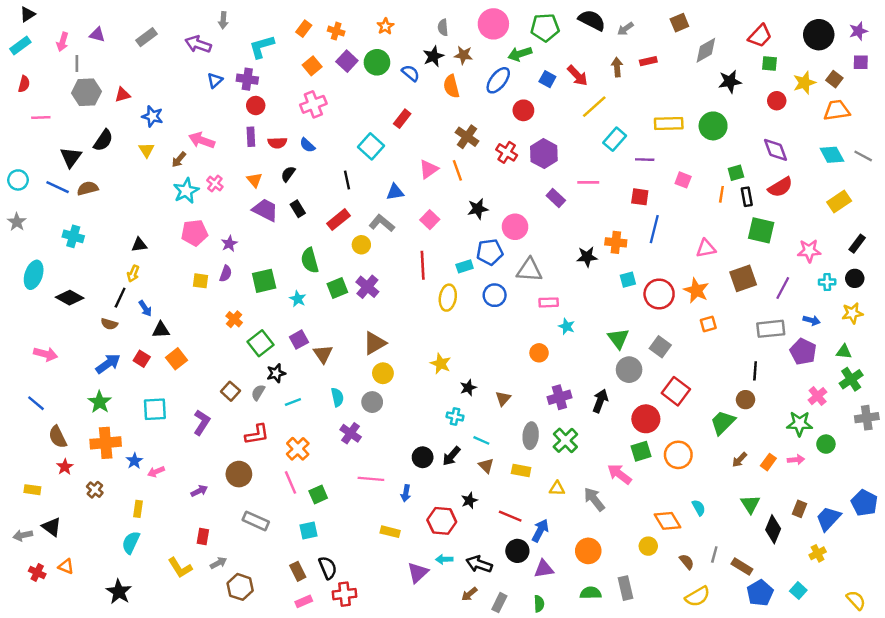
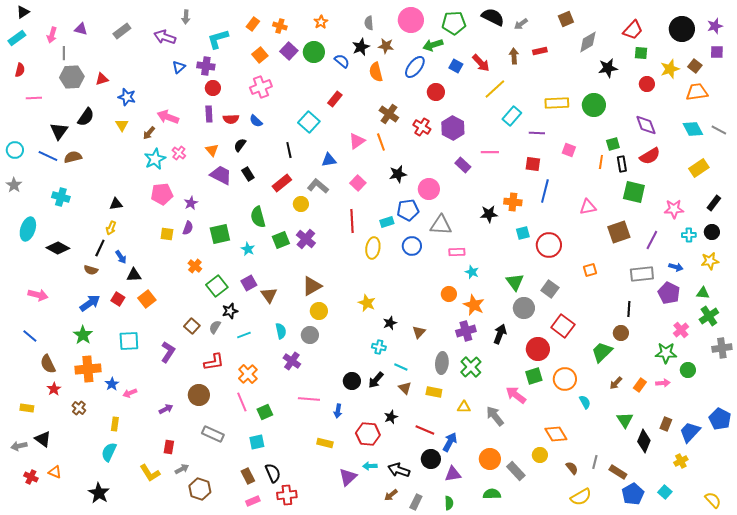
orange star: (696, 290) -> (474, 305), moved
cyan semicircle: (699, 508) -> (585, 402), moved
gray rectangle: (625, 588) -> (516, 471), moved, turned -30

